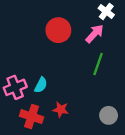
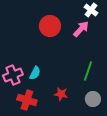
green line: (98, 64) -> (88, 71), moved
red star: (61, 110) -> (61, 94), moved

